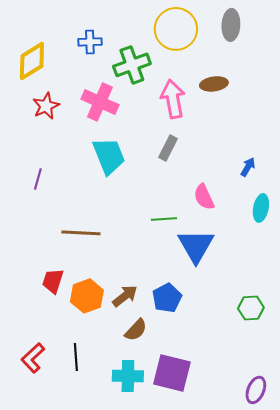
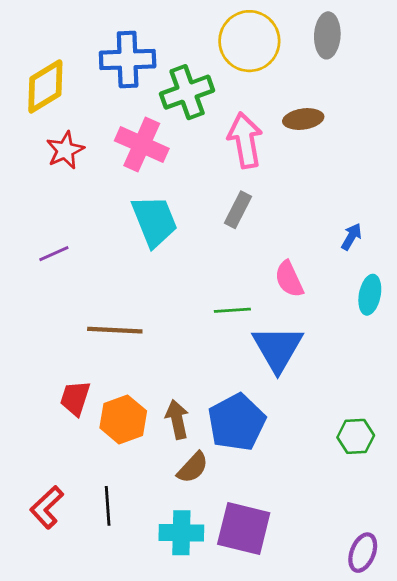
blue cross: (90, 42) -> (128, 60), size x1.6
purple line: (38, 179) -> (54, 254), turned 50
brown arrow: (125, 296) -> (177, 419), turned -64
blue pentagon: (167, 298) -> (237, 422), size x1.4

